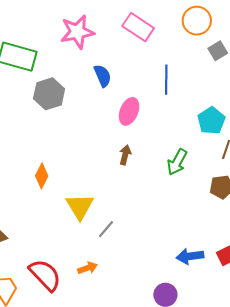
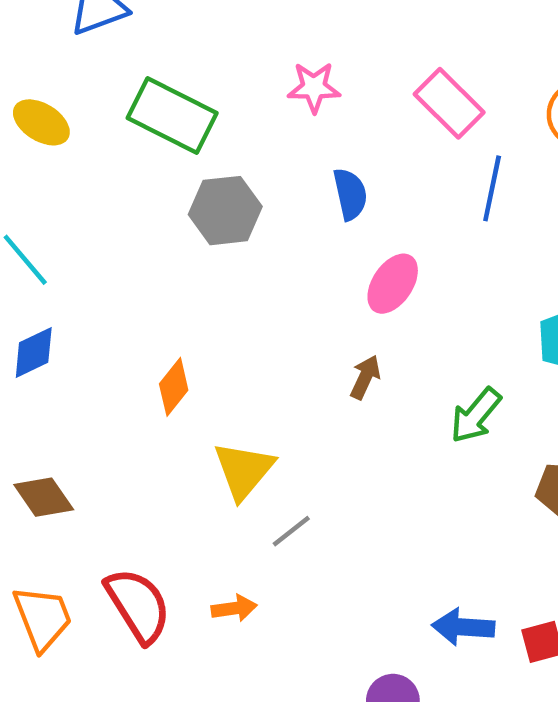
pink star: (77, 32) -> (314, 87), size x0.7
blue line: (166, 80) -> (492, 188), moved

